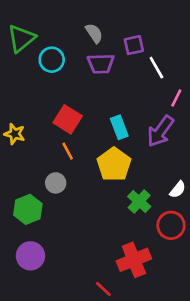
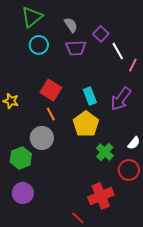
green triangle: (21, 38) -> (32, 17), moved
purple square: (134, 45) -> (101, 34), turned -35
pink line: (176, 98) -> (133, 65), moved
gray circle: (56, 183) -> (42, 138), size x1.5

